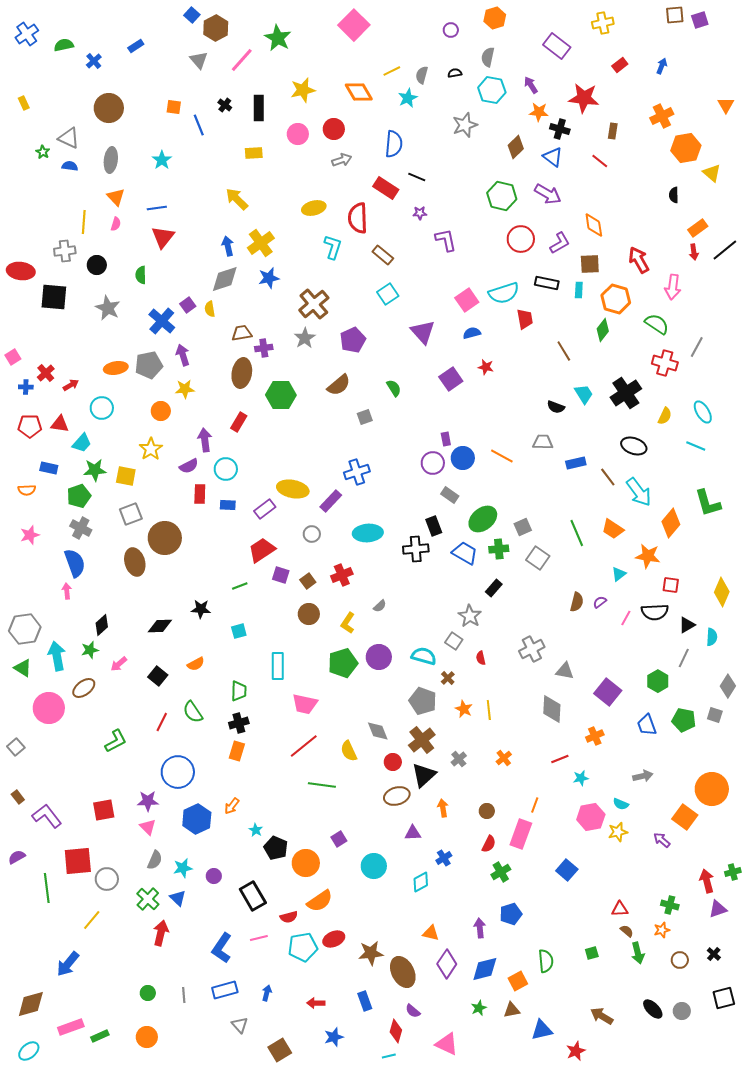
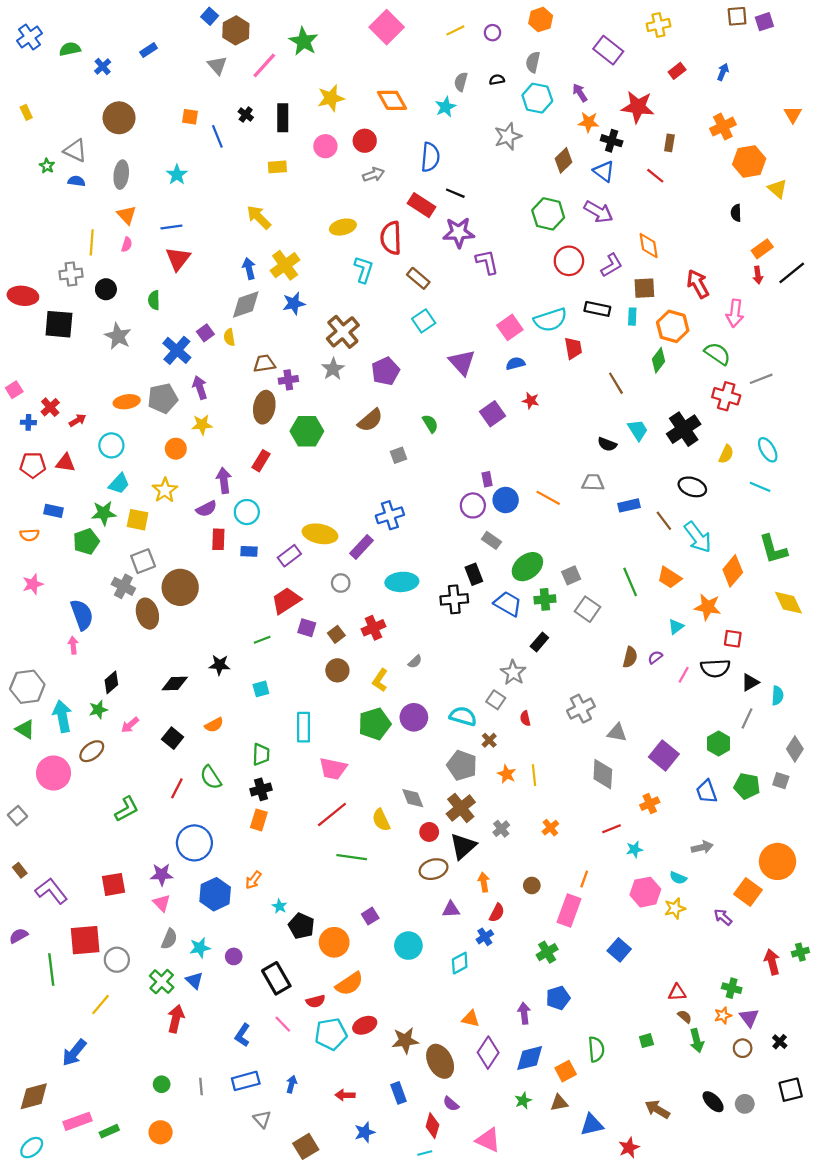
yellow line: (392, 71) -> (455, 30), moved
purple star: (420, 213) -> (459, 232), size x2.0
gray line: (697, 347) -> (761, 379), turned 40
cyan trapezoid: (82, 443) -> (119, 484), moved
gray cross: (81, 528) -> (123, 586), moved
yellow diamond: (722, 592) -> (788, 603), moved, turned -48
red semicircle: (489, 844) -> (497, 913), moved
purple triangle: (718, 909) -> (749, 1018), moved, turned -48
pink line: (259, 938) -> (283, 1024), turned 60
blue L-shape: (222, 948) -> (242, 1035), size x0.7

